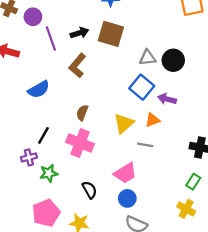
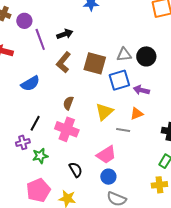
brown square: (111, 34) -> (95, 63), moved
blue square: (142, 87) -> (119, 80), turned 35
orange triangle: (152, 120) -> (137, 114), moved
yellow cross: (186, 209) -> (159, 185), turned -35

